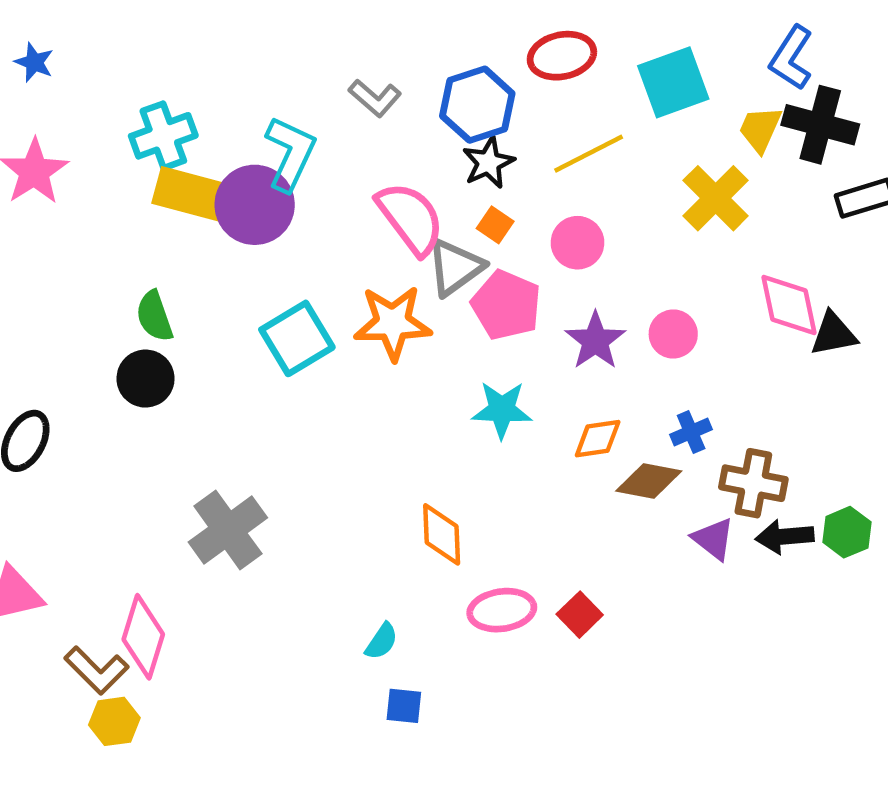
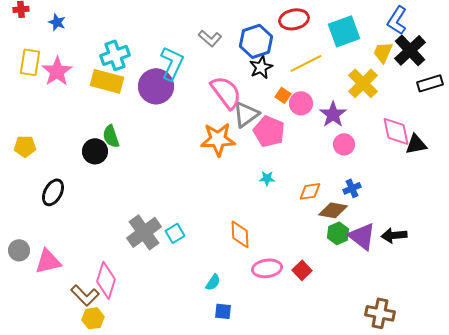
black cross: (820, 125) -> (410, 50), turned 32
yellow rectangle: (190, 194) -> (107, 81), moved
orange square: (495, 225) -> (283, 95), moved
cyan square: (297, 338) -> (175, 233), moved, size x0.6
purple star: (595, 341) -> (333, 114), moved
black circle: (146, 379) -> (95, 151), moved
cyan star: (502, 410) -> (267, 178), size x0.6
brown cross: (753, 483) -> (380, 313), moved
green hexagon: (847, 532) -> (338, 233), moved
purple triangle: (713, 539) -> (362, 236), size x1.4

